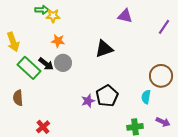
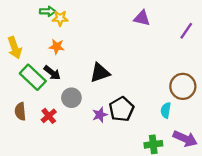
orange star: (58, 41) -> (57, 47), moved
black triangle: (104, 49) -> (100, 73), moved
gray circle: (63, 63) -> (71, 98), moved
purple arrow: (163, 122) -> (185, 139), size x1.5
red cross: (43, 127) -> (49, 116), moved

